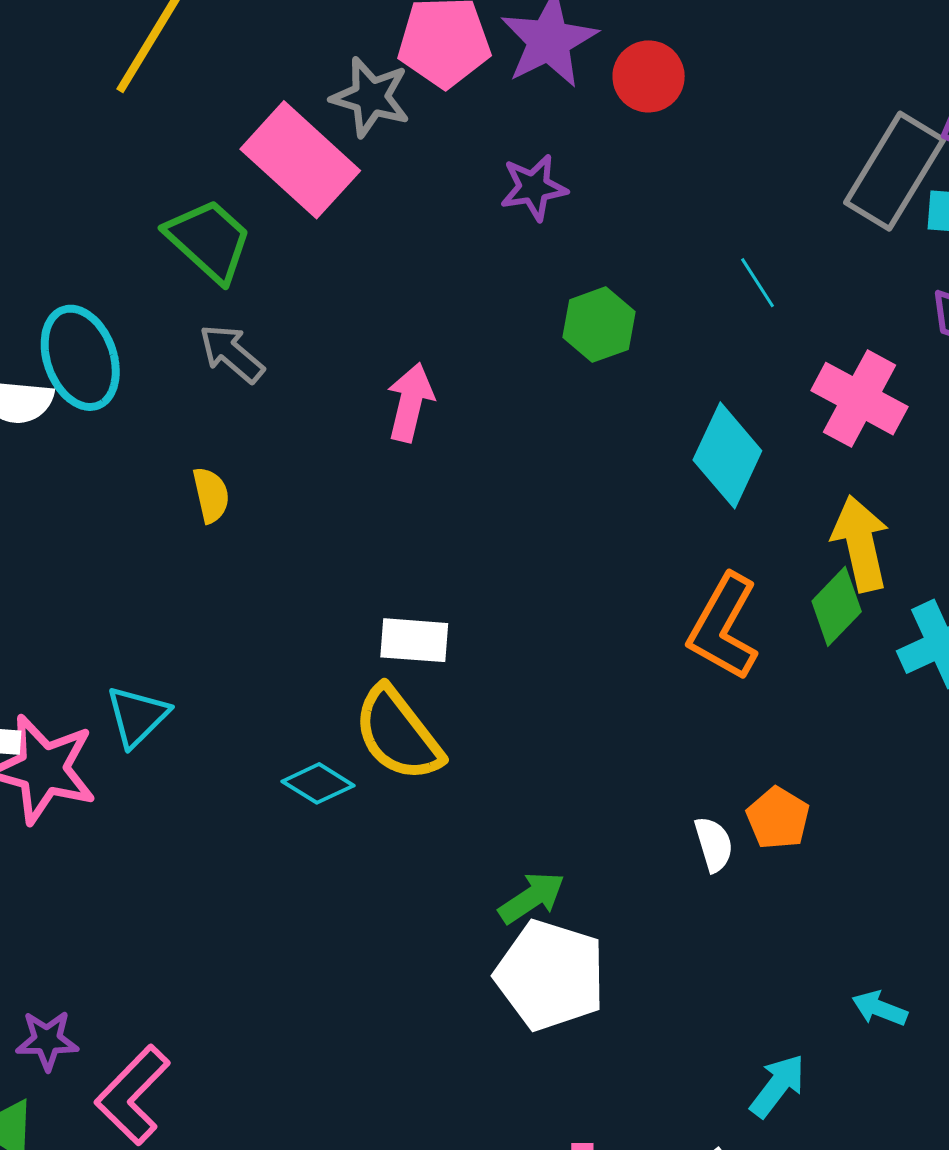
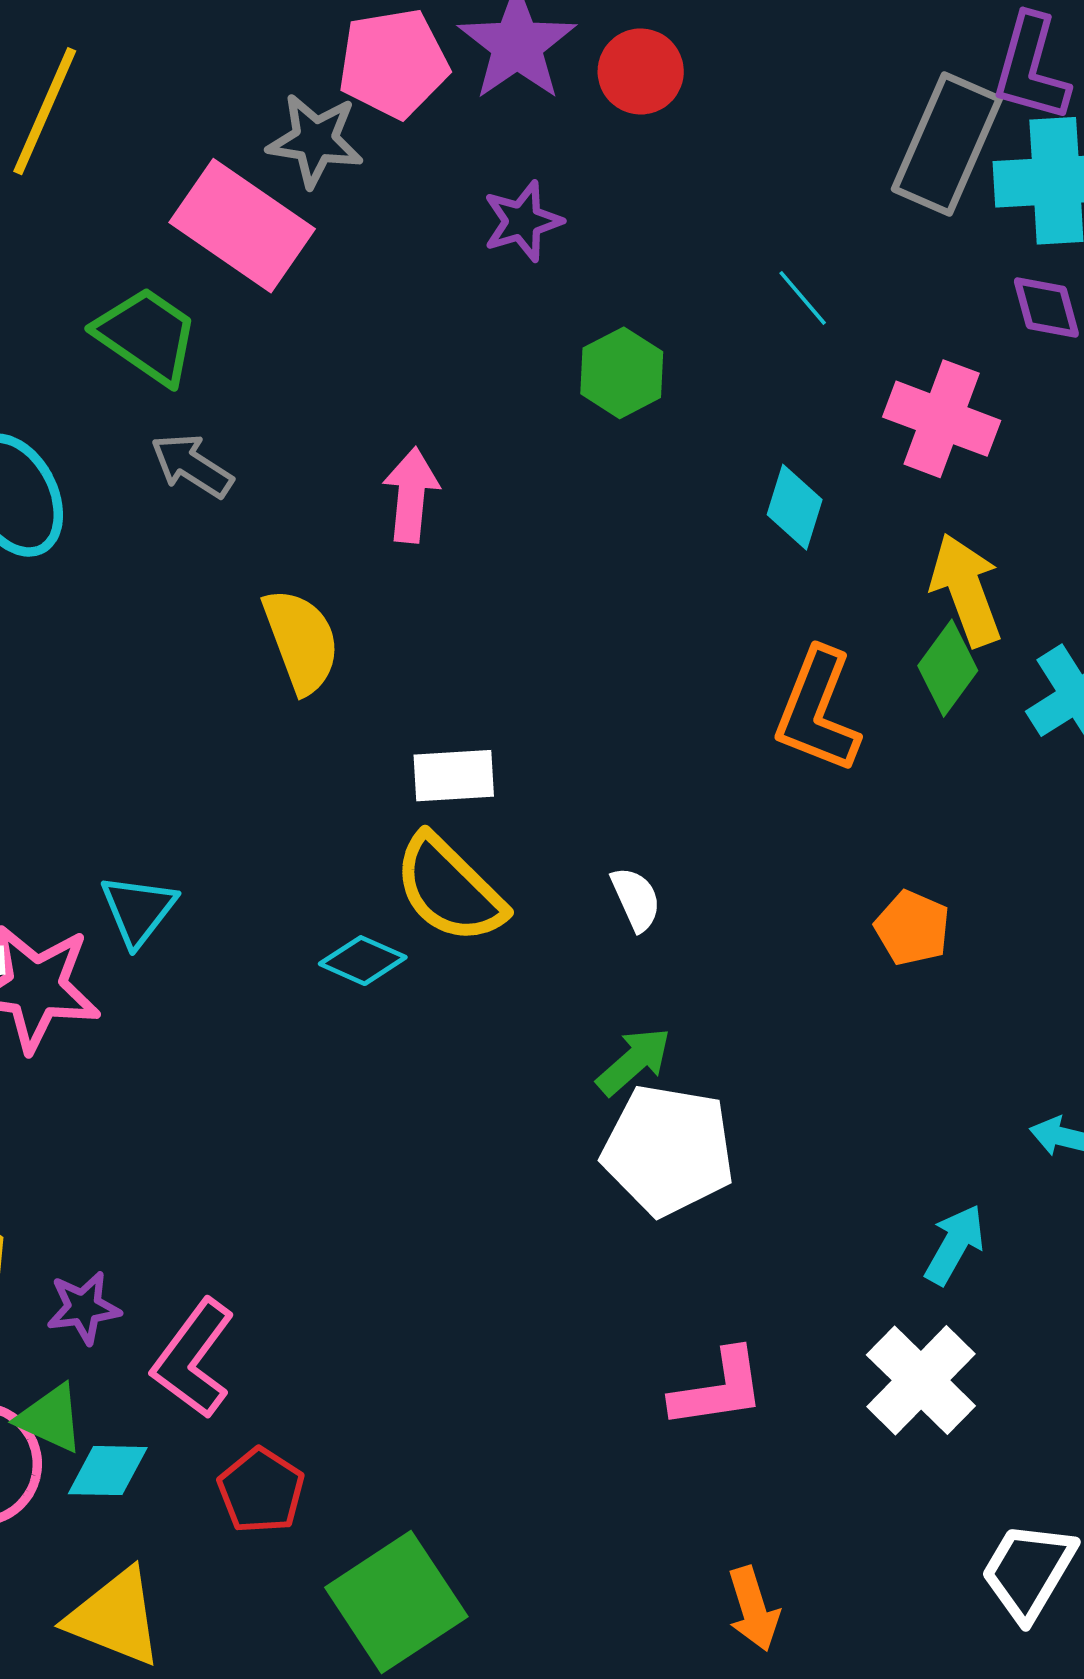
cyan diamond: (727, 455) -> (795, 507), size x0.7
yellow semicircle: (211, 495) -> (301, 641), moved, size x1.6
white semicircle: (714, 844) -> (636, 899), moved

